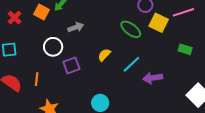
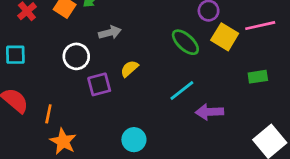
green rectangle: (185, 49) -> (258, 77), turned -32
yellow semicircle: (104, 55) -> (129, 69), moved
orange line: (37, 79) -> (48, 114), moved

